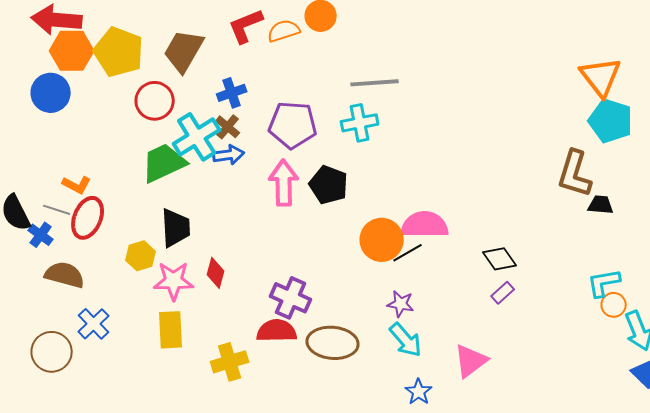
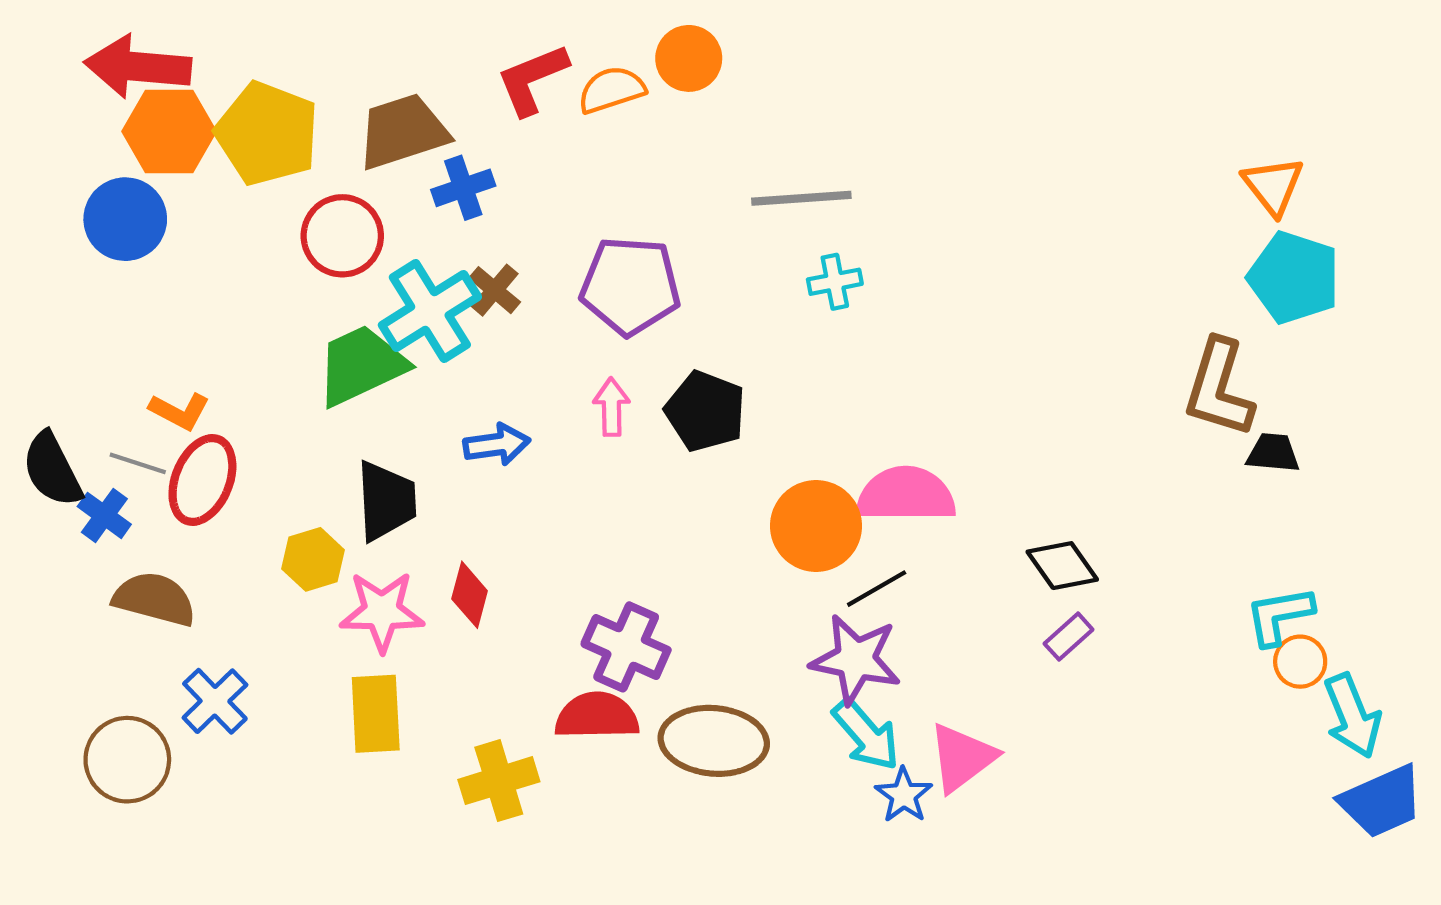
brown trapezoid: (184, 51) -> (403, 131), turned 42
orange triangle: (601, 77) -> (1273, 186), size x0.7
blue cross: (232, 93) -> (463, 188), moved
cyan cross: (360, 123) -> (835, 282), moved, size x0.7
blue arrow: (229, 155) -> (497, 445), moved
pink arrow: (284, 183) -> (611, 407), size x0.6
black line: (408, 253) -> (877, 589), moved
purple star: (401, 304) -> (856, 659), size x1.6
pink triangle: (471, 361) -> (962, 758), moved
blue star: (419, 392) -> (904, 795), moved

